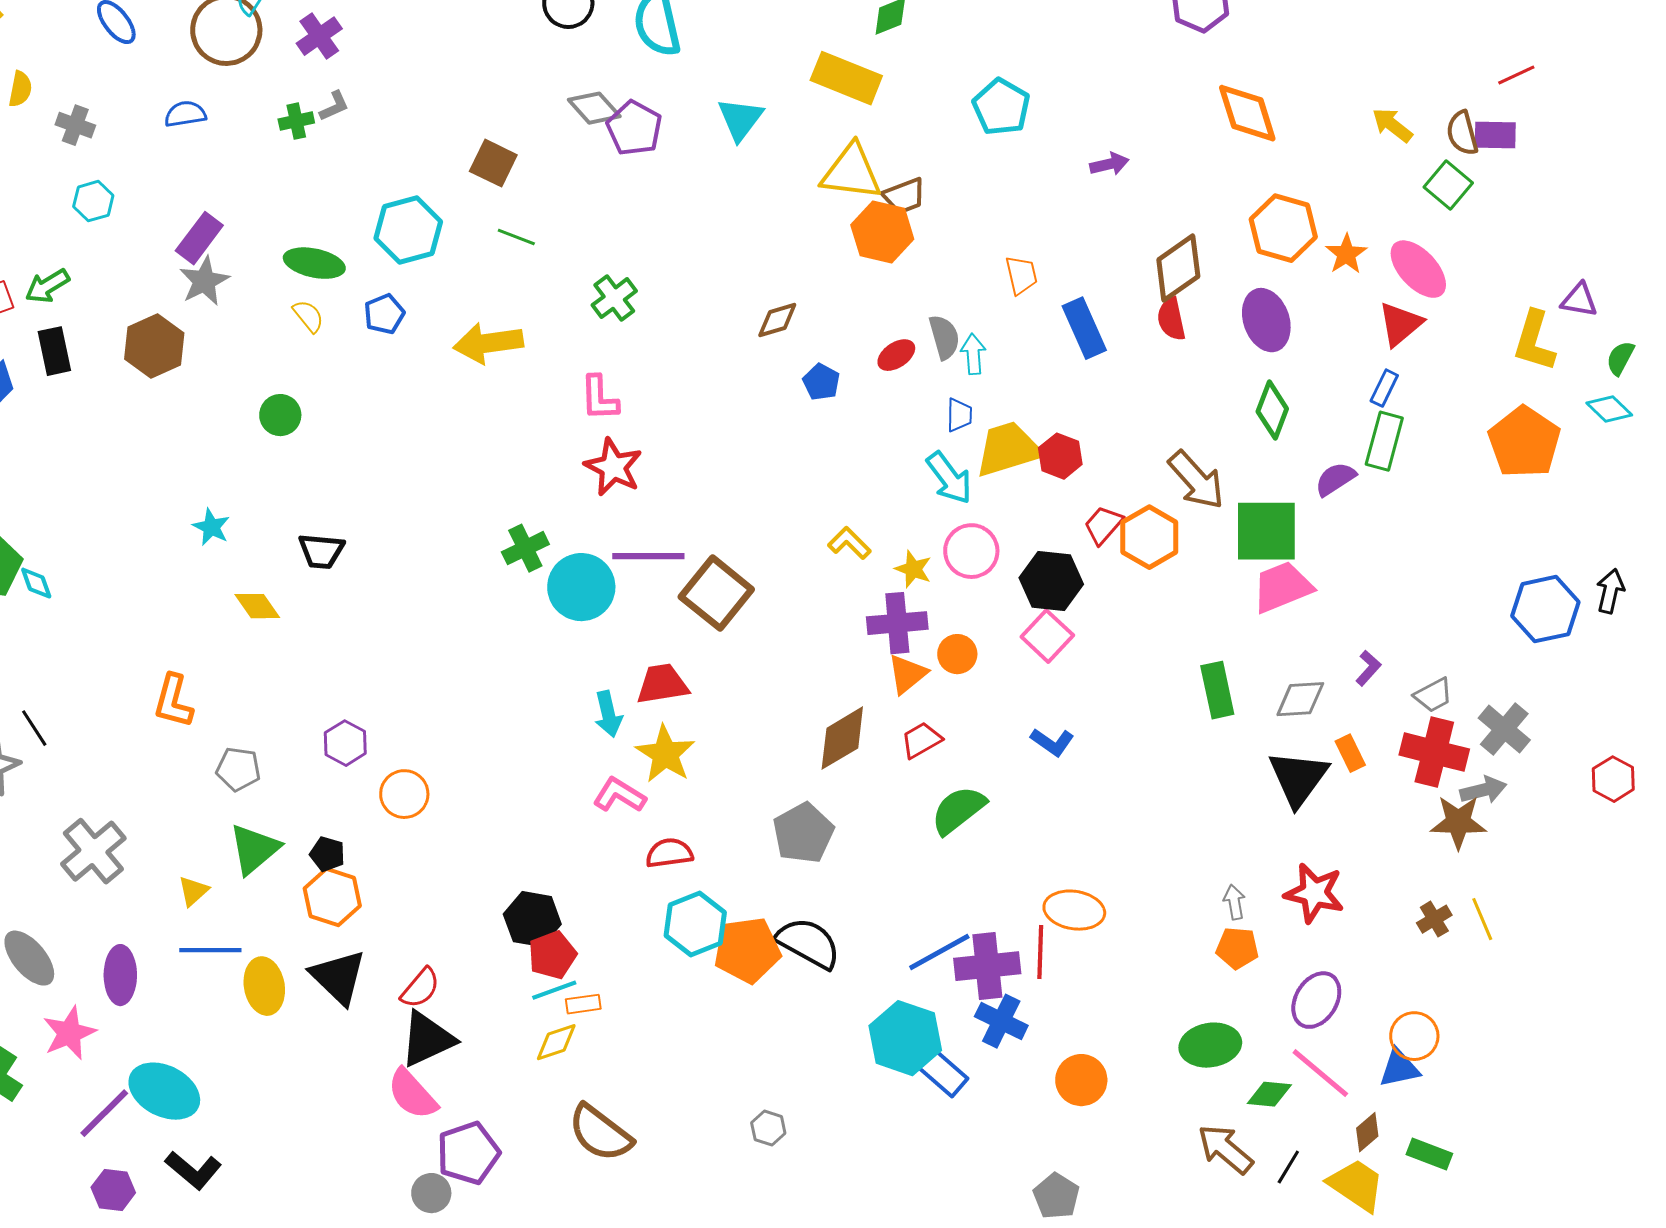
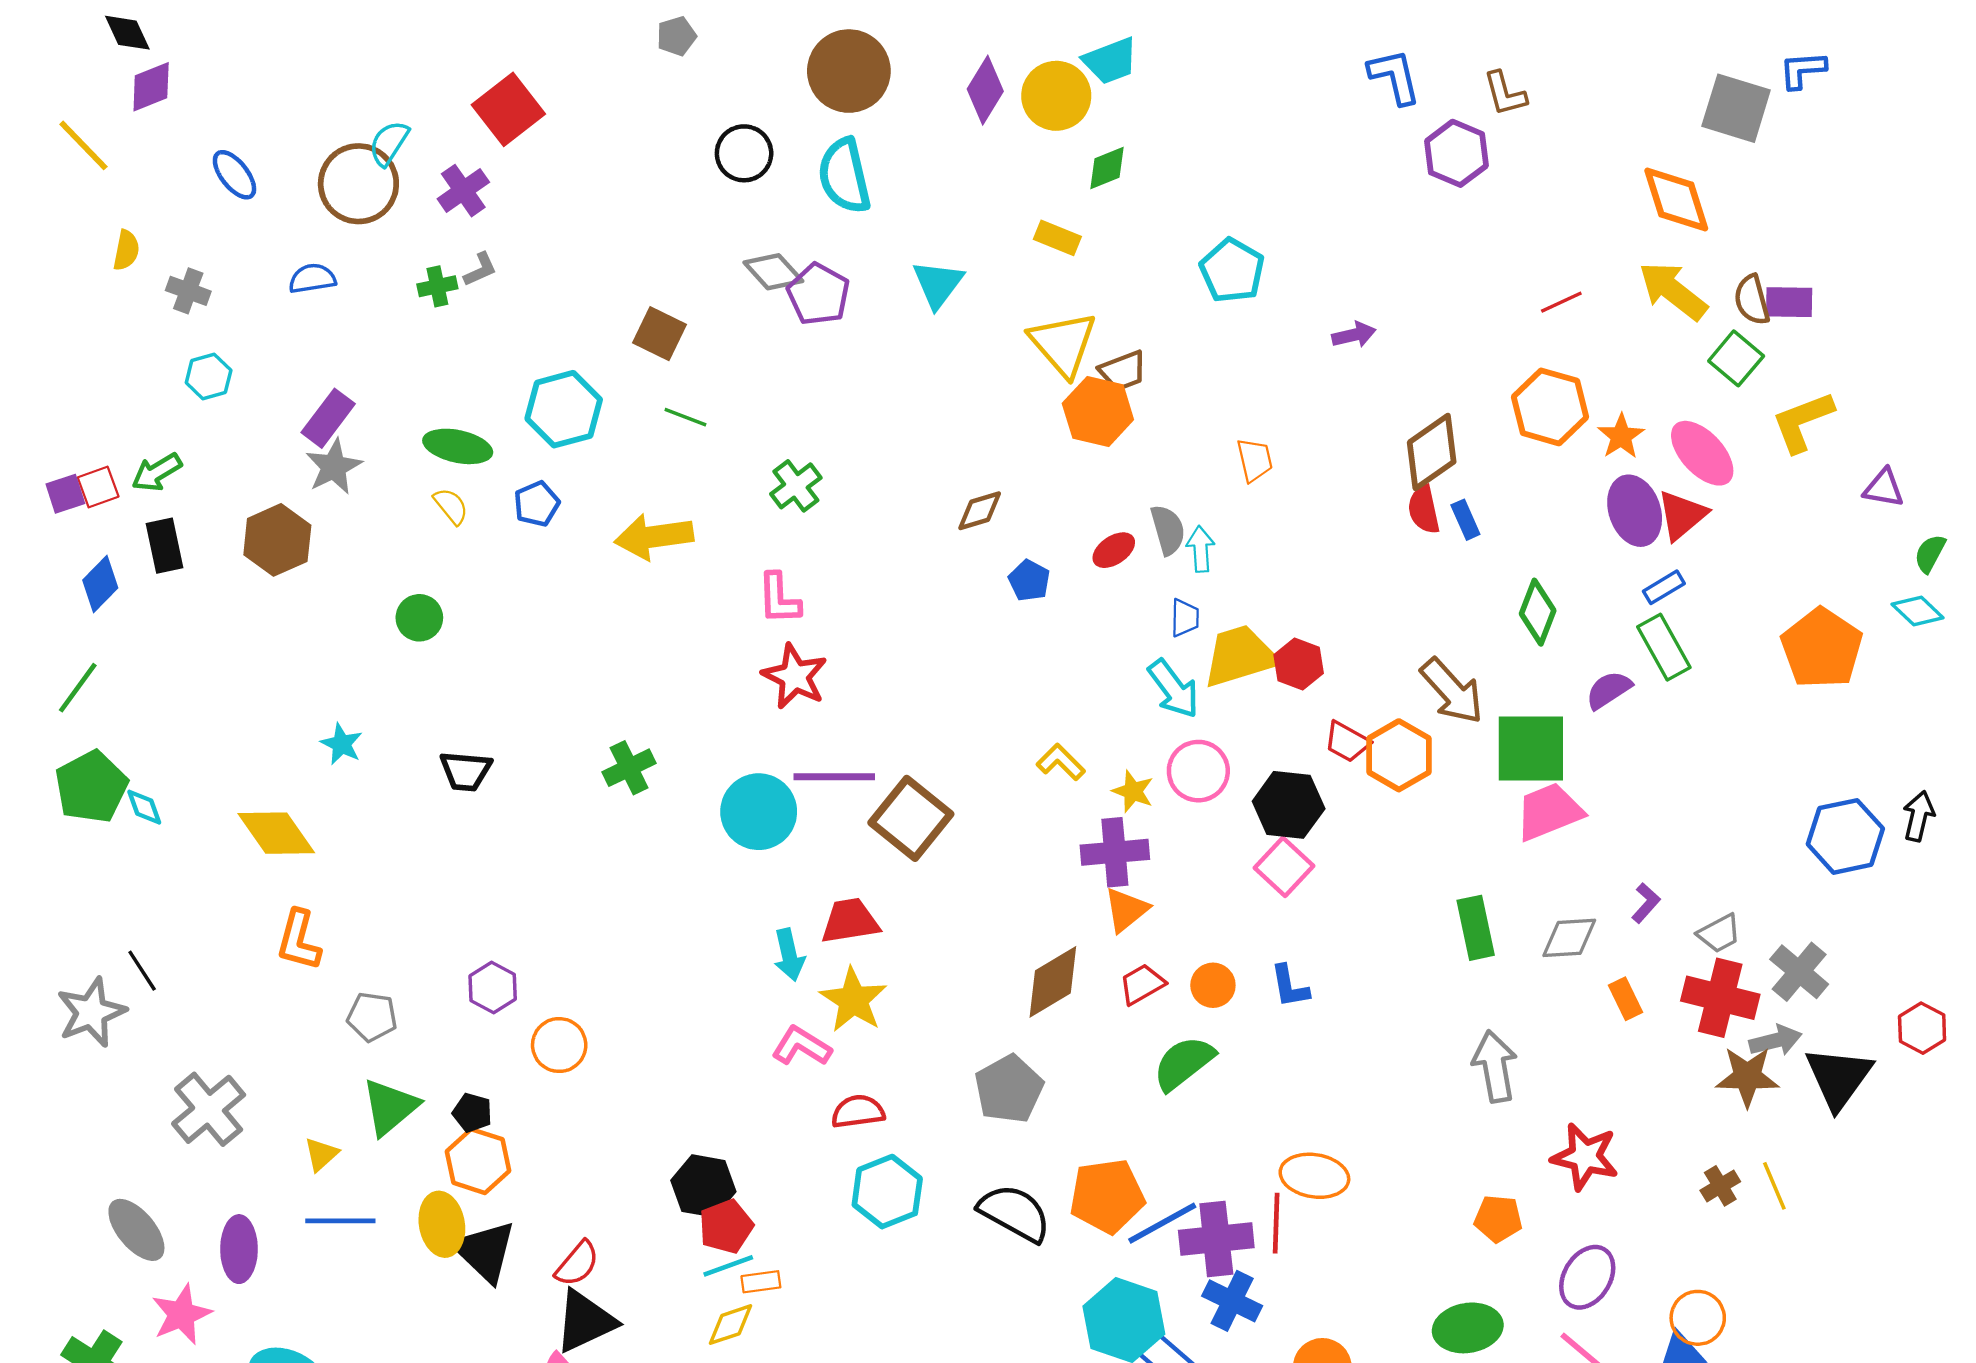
red line: (1516, 75) -> (1561, 302), moved
yellow rectangle: (846, 78) -> (1057, 238), size x0.6
orange diamond: (1247, 113) -> (1676, 200), moved
yellow arrow: (1392, 125) -> (1673, 291), size x1.5
yellow triangle: (851, 172) -> (1063, 344), turned 42
purple ellipse: (1266, 320) -> (1635, 511), moved
blue rectangle: (1084, 328) -> (1465, 520), moved, size x0.6
yellow L-shape: (1534, 341) -> (1803, 422), moved, turned 52
blue rectangle: (1384, 388) -> (1664, 587), turned 33
green rectangle: (1384, 441) -> (1664, 647), turned -44
red trapezoid: (1103, 525) -> (1347, 742), turned -102
green cross: (525, 548) -> (629, 768), moved
yellow diamond: (257, 606) -> (276, 833), moved, size x1.5
orange circle: (957, 654) -> (1213, 985), moved
blue L-shape: (1052, 742) -> (1290, 986), turned 45
black triangle: (1298, 778) -> (1839, 1078), moved
gray arrow: (1234, 902) -> (1495, 1066), moved, size x1.8
orange pentagon: (747, 950) -> (1107, 1196), moved
yellow ellipse: (264, 986) -> (442, 1224), moved

